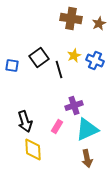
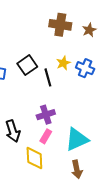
purple cross: (74, 106) -> (46, 115), moved
yellow diamond: (33, 150) -> (34, 158), moved

